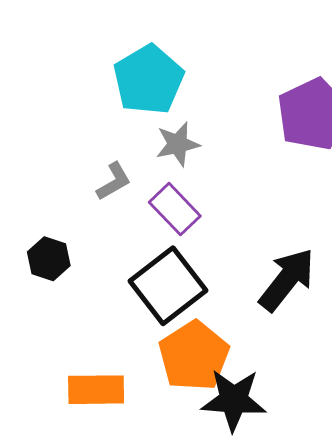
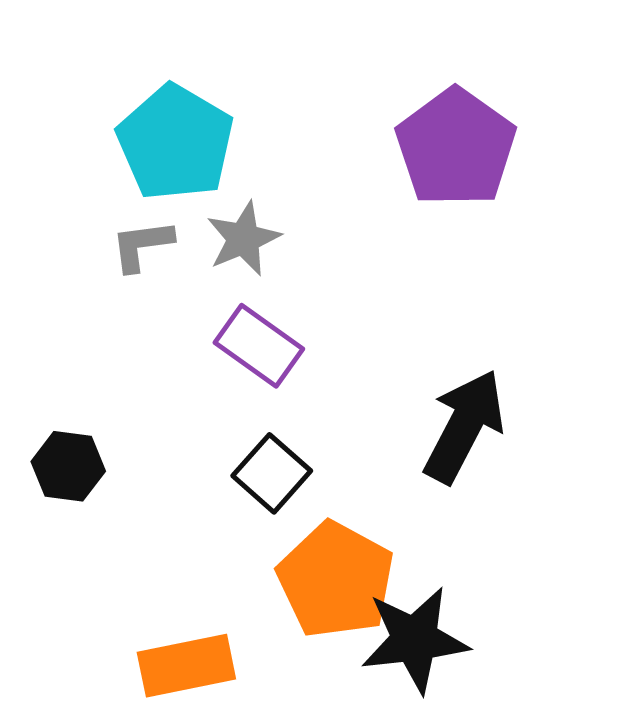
gray L-shape: (114, 181) -> (142, 245), moved, turned -147
black square: (168, 286) -> (272, 473), size x0.6

